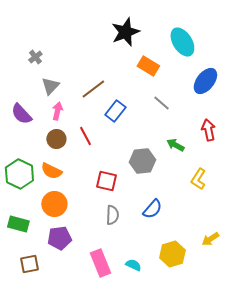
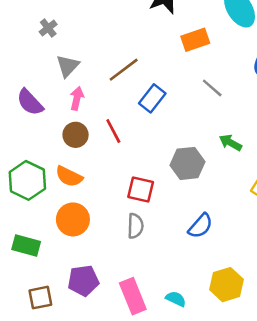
orange rectangle: (148, 66) -> (195, 40), turned -50
gray semicircle: (112, 215) -> (135, 226), moved
purple pentagon: (59, 238) -> (83, 281), moved

